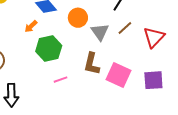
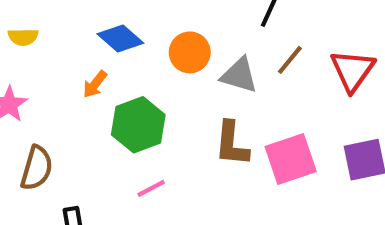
gray triangle: (100, 32) -> (239, 75), turned -30
pink square: (119, 75) -> (291, 159), turned -35
pink line: (60, 80) -> (151, 188), moved

